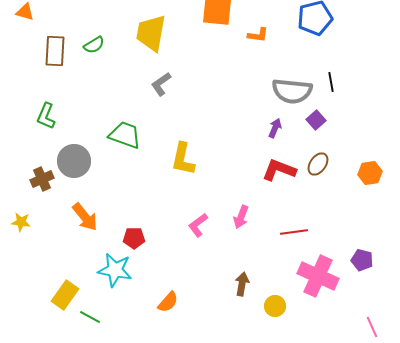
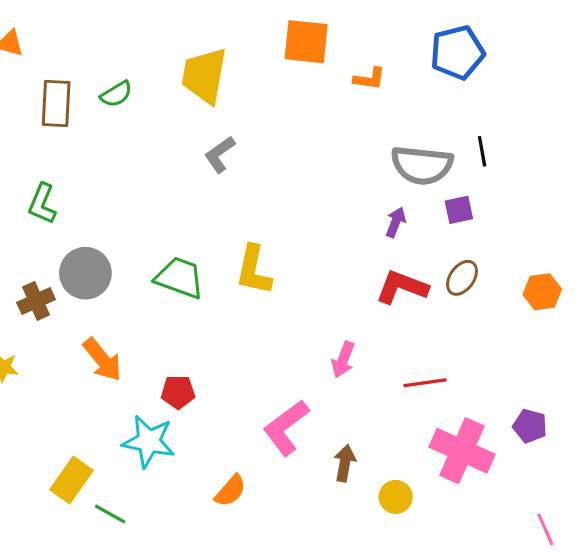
purple square: (316, 120) -> (459, 210), turned 30
green trapezoid: (125, 135) -> (180, 278), moved
pink L-shape: (198, 225) -> (286, 428), moved, size x1.5

